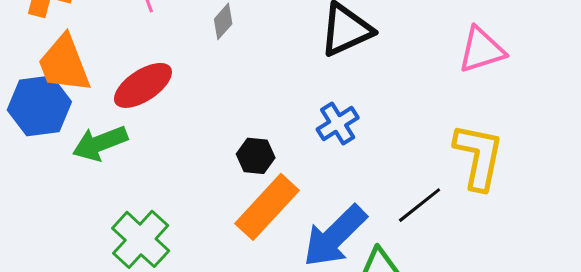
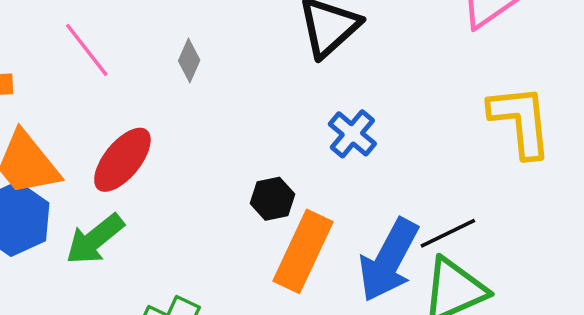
black line: (420, 205) -> (448, 233), moved, turned 30

